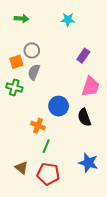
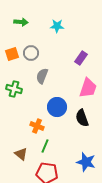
cyan star: (68, 20) -> (57, 26), moved
orange square: (16, 62) -> (12, 54), moved
gray semicircle: (34, 72) -> (42, 76), moved
brown triangle: (22, 168) -> (21, 154), moved

